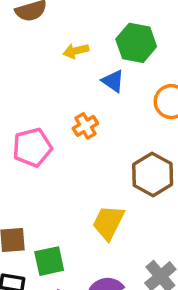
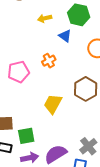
yellow trapezoid: (108, 222) -> (53, 104), moved

